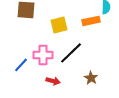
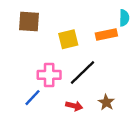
blue line: (21, 65) -> (33, 98), moved
red arrow: (53, 81) -> (74, 106), moved

